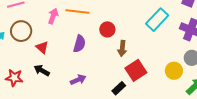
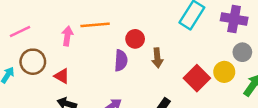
purple semicircle: (79, 44) -> (121, 60), moved
red square: (136, 70) -> (197, 78), moved

